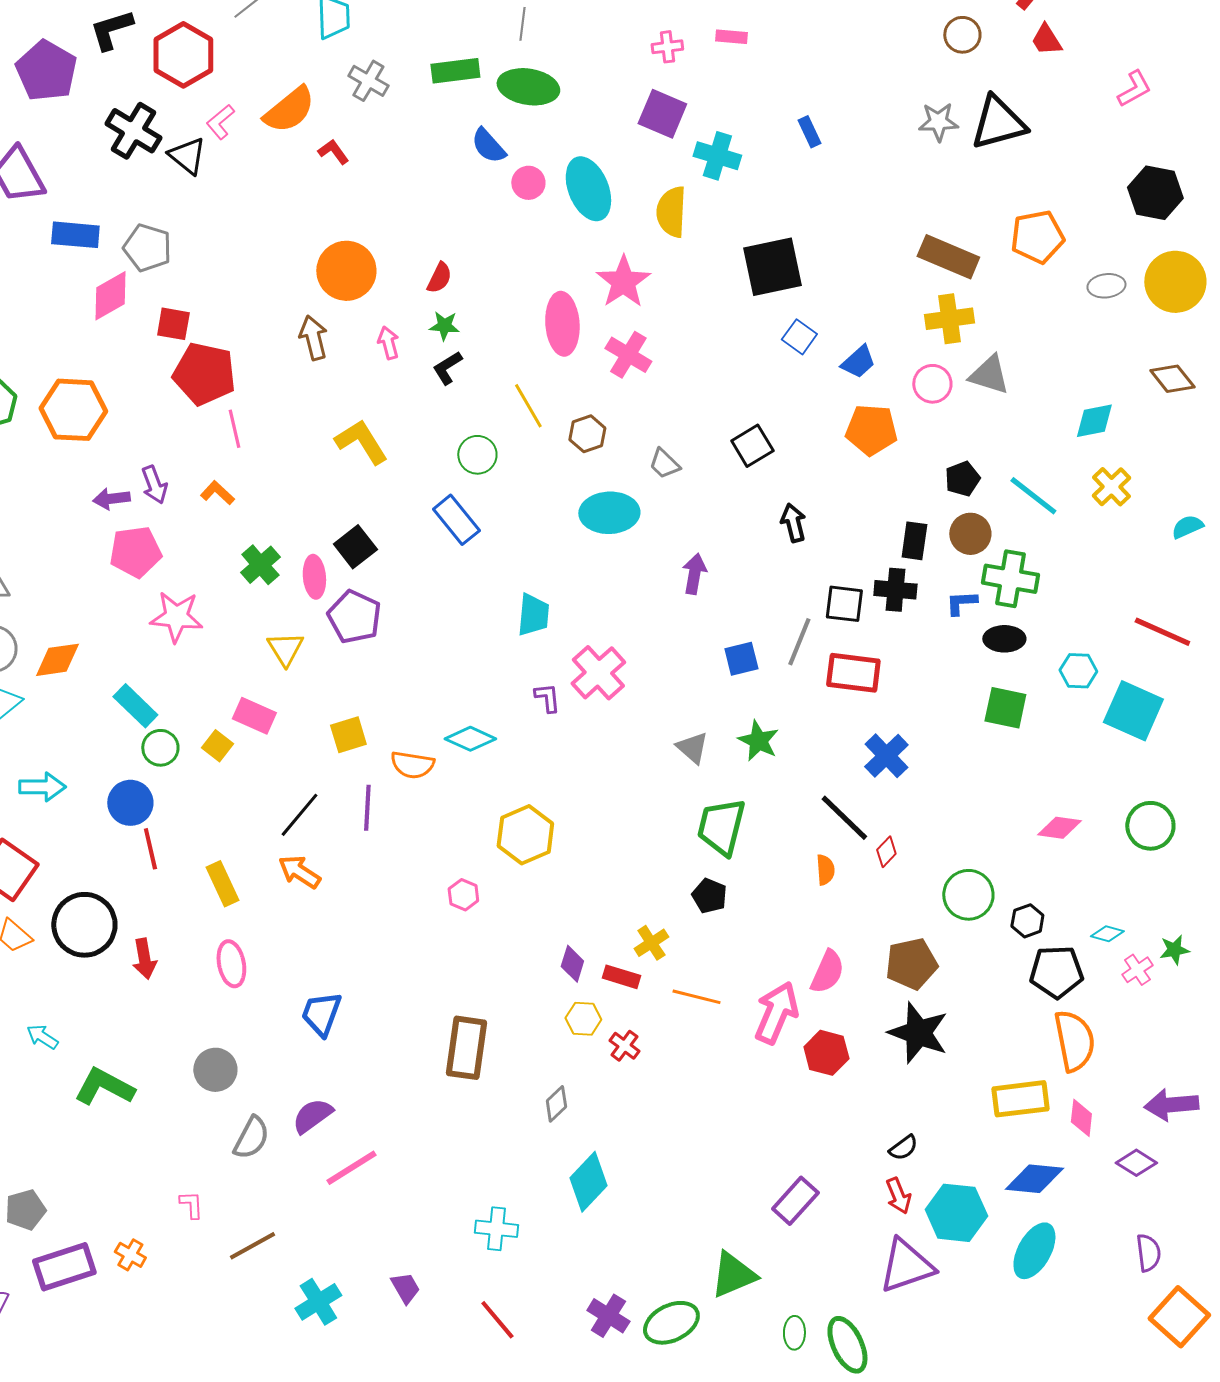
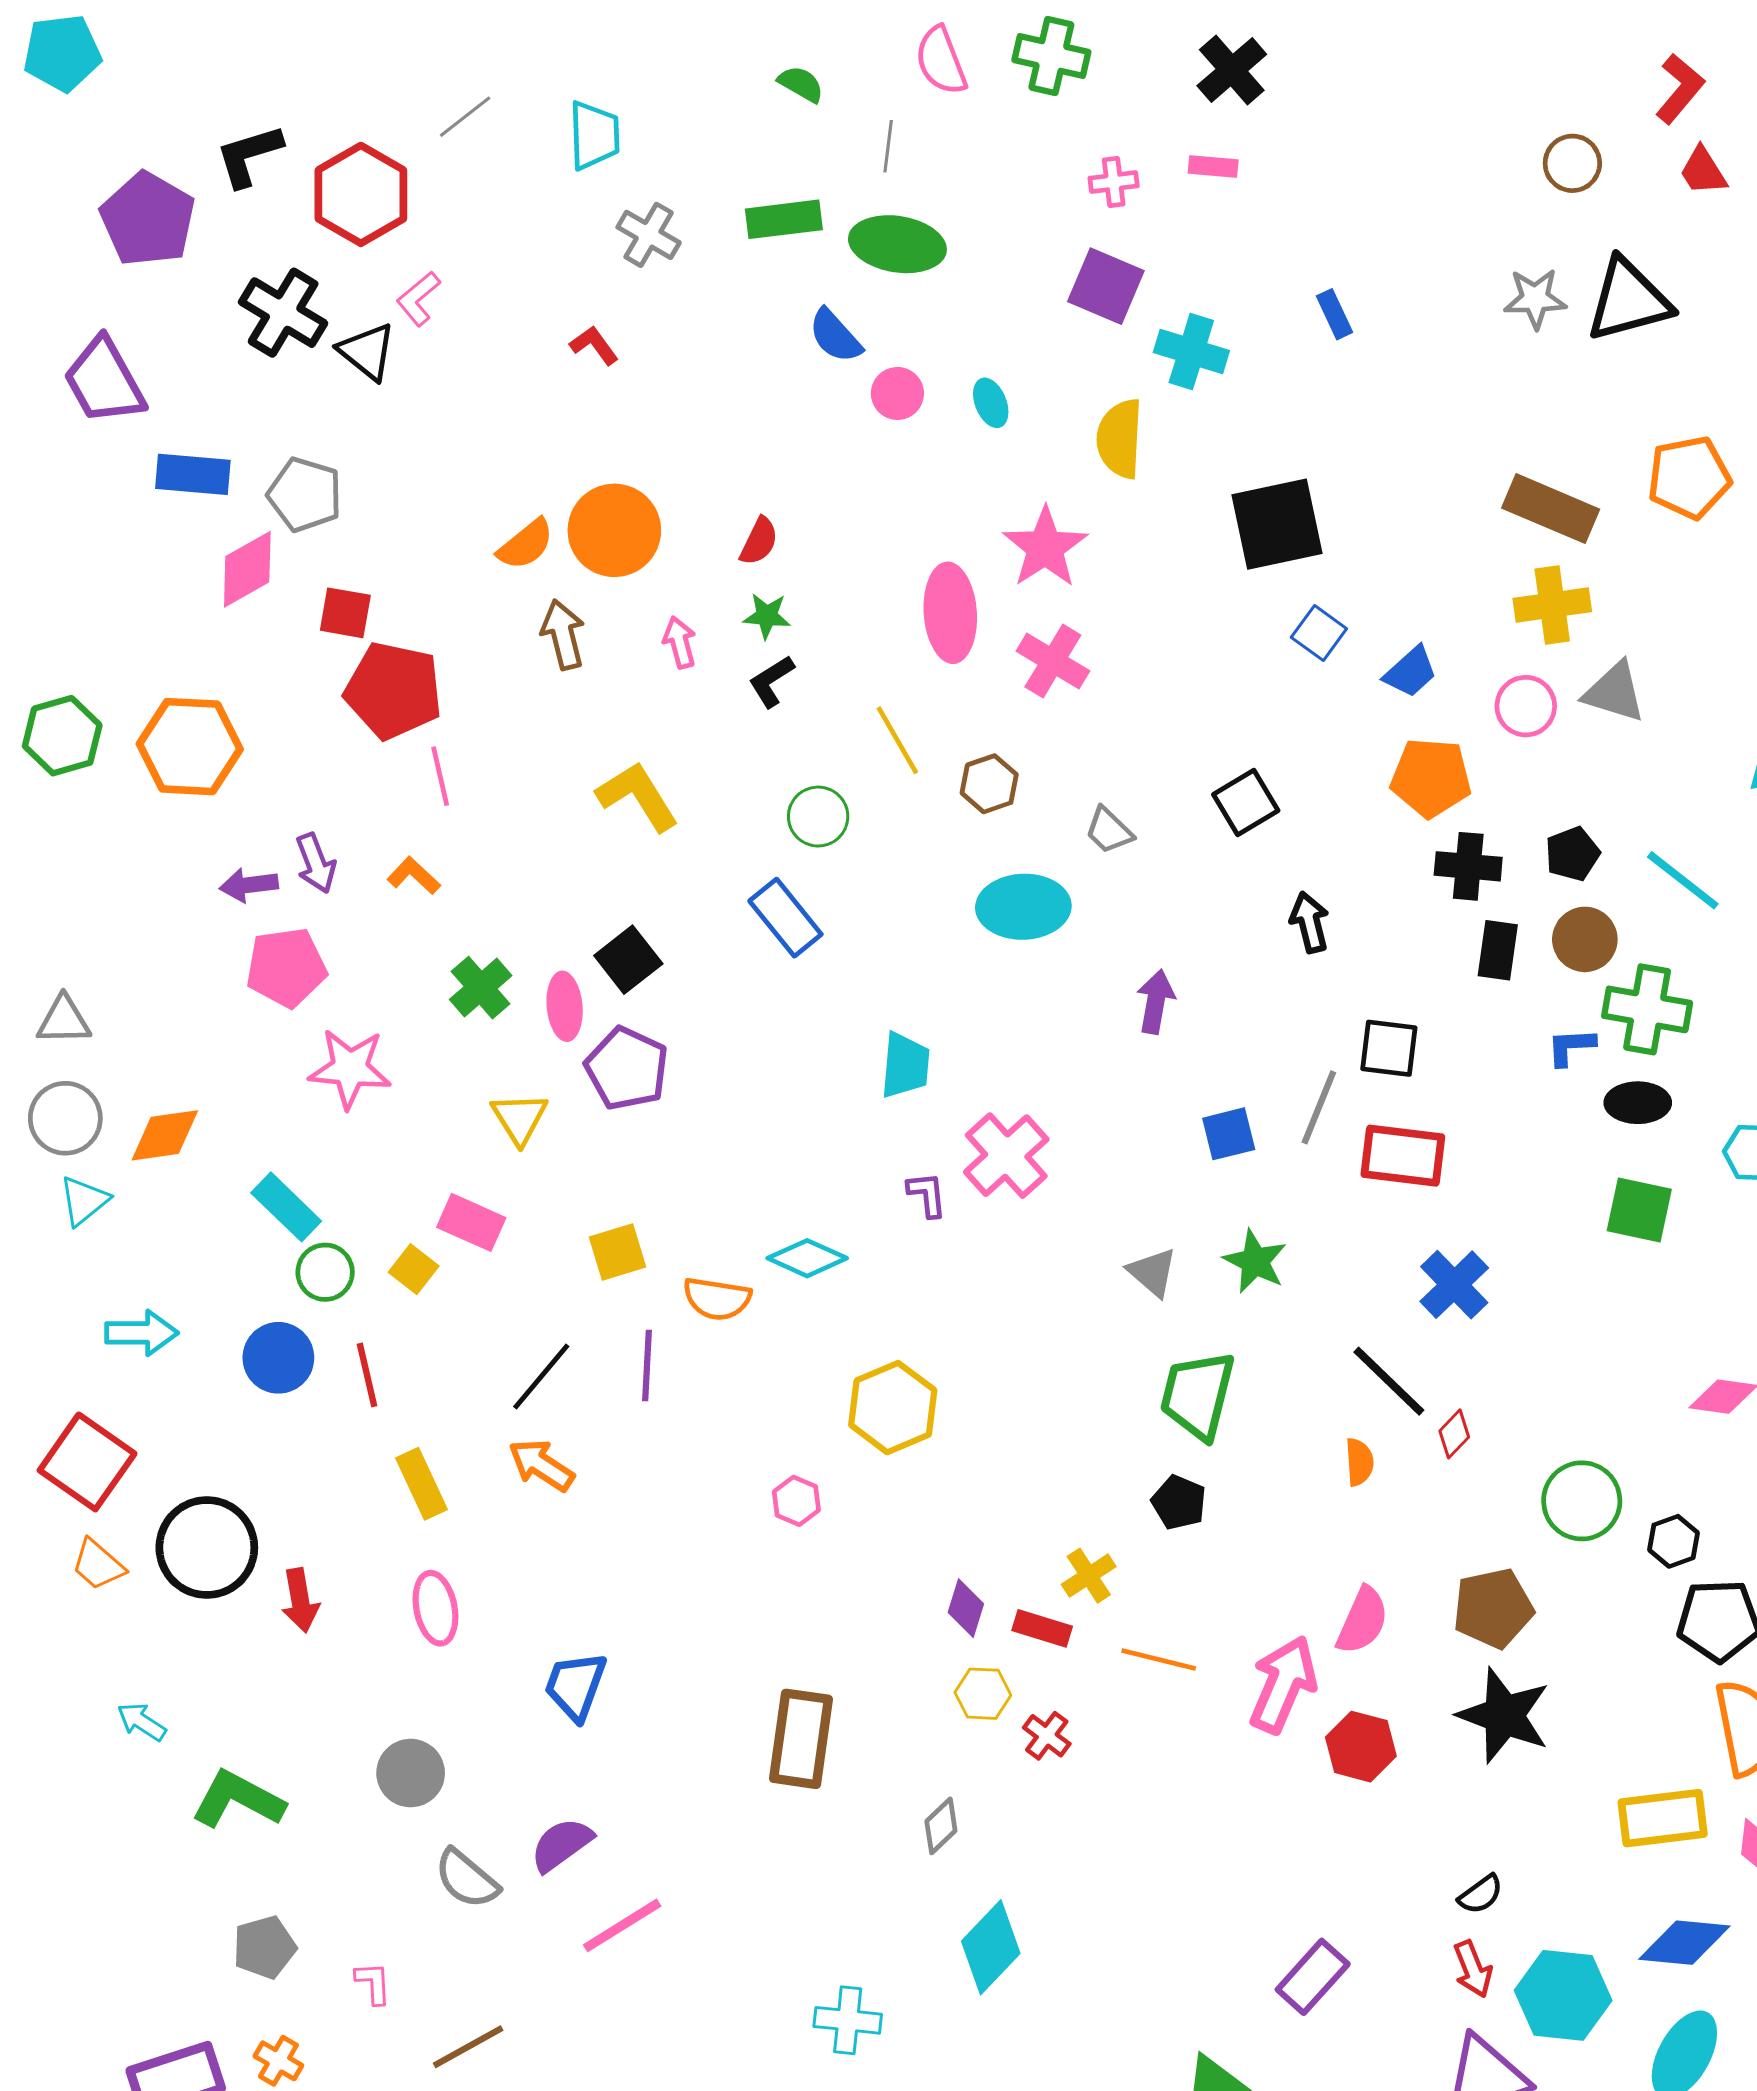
orange semicircle: (289, 110) -> (526, 544), moved, size x0.7
cyan ellipse: (588, 189) -> (991, 403), size x0.5
black cross: (895, 590) -> (1468, 866), moved
red line: (150, 849) -> (367, 1375), moved
gray semicircle: (251, 1138) -> (467, 1879), turned 102
gray pentagon: (25, 1210) -> (264, 1947), moved

